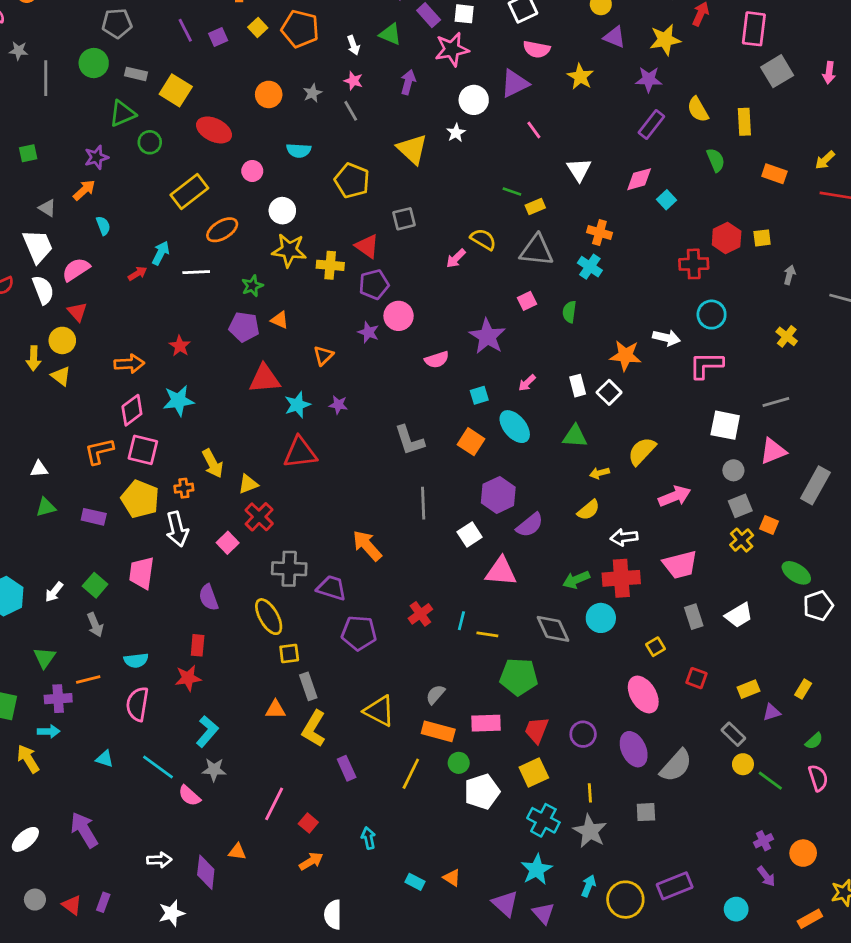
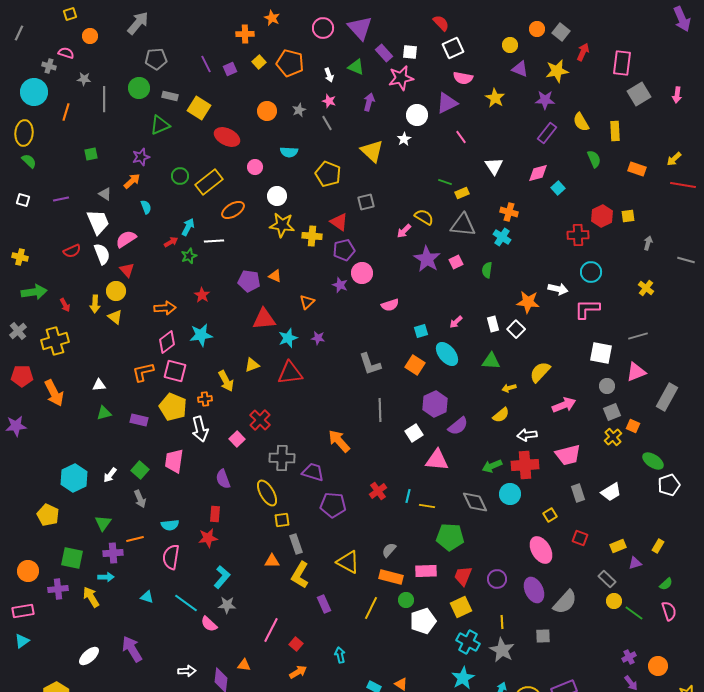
green circle: (150, 142) -> (180, 176), moved
green star: (252, 286) -> (189, 256), moved
purple star: (487, 336) -> (427, 259), moved
yellow triangle: (248, 484) -> (252, 365), moved

